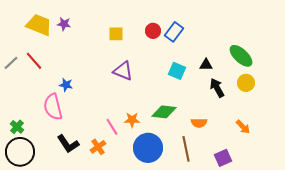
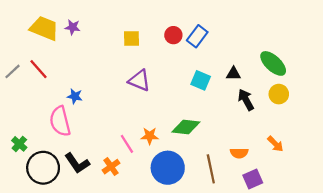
orange semicircle: (199, 123) -> (239, 153), moved
black circle: (20, 152) -> (43, 168), moved

